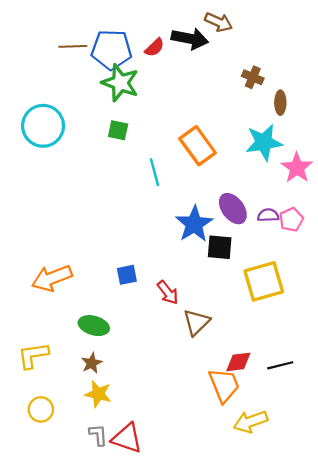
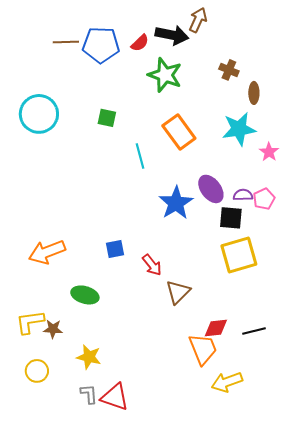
brown arrow: (219, 22) -> (198, 20), turned -90
green star: (120, 83) -> (165, 75), moved
pink star: (297, 168) -> (269, 152), size x0.7
black square: (220, 247) -> (231, 218), moved
brown star: (92, 363) -> (53, 329), moved, turned 30

